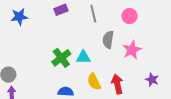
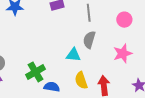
gray semicircle: (108, 40) -> (89, 40), moved
green cross: (61, 58) -> (36, 72), moved

